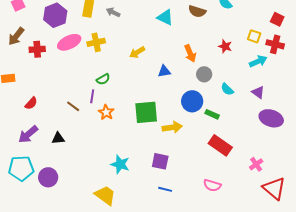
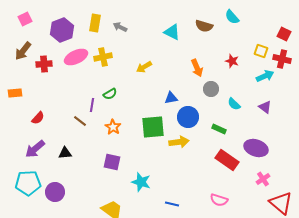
blue triangle: (164, 71) -> (171, 98), moved
purple line: (92, 96) -> (92, 105), moved
blue circle: (192, 101) -> (188, 117), moved
purple ellipse: (271, 118) -> (256, 148), moved
purple square: (160, 161) -> (112, 162), moved
cyan star: (120, 164) -> (141, 182), moved

